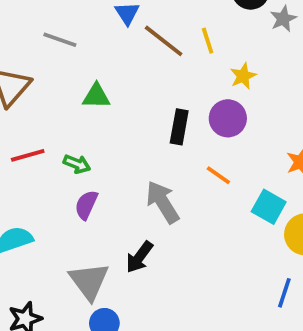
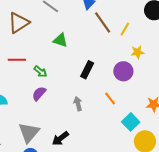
yellow line: (208, 41) -> (125, 29), turned 32
black rectangle: (179, 127) -> (87, 70), moved
gray arrow: (163, 202) -> (78, 104), size x0.6
black arrow: (139, 257) -> (60, 138), moved

